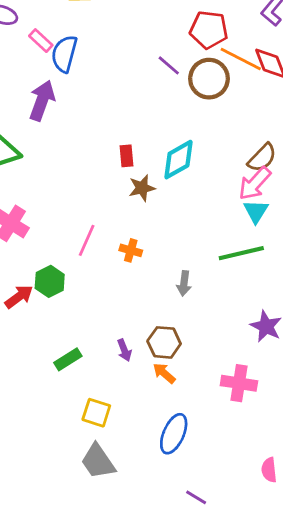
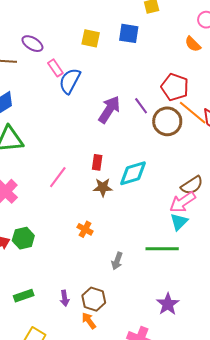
purple arrow: (42, 101) -> (109, 109), moved
pink line: (87, 240) -> (58, 177), moved

